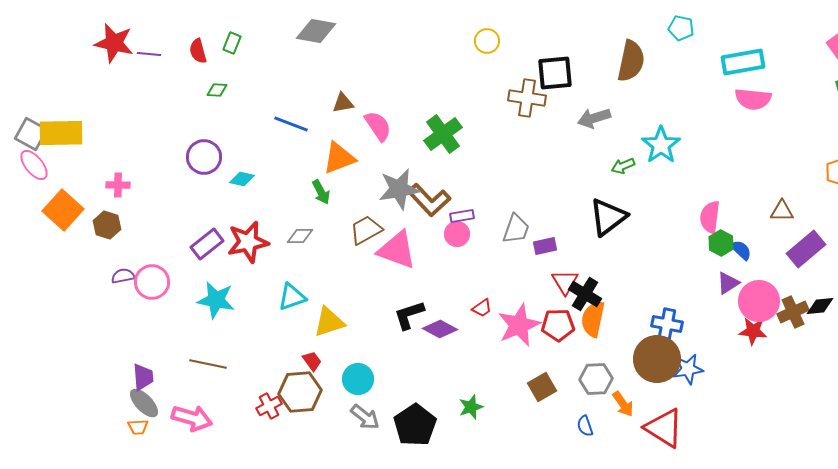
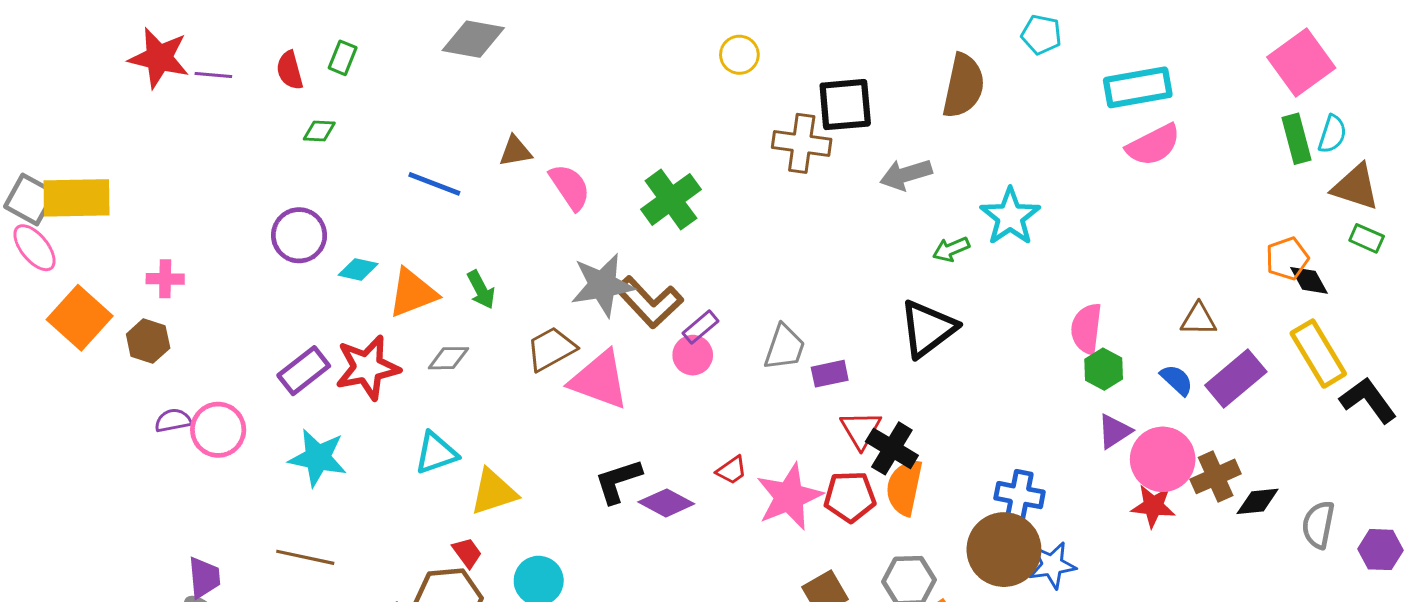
pink semicircle: (753, 99) -> (1153, 145), turned -33
orange triangle: (339, 158) -> (413, 293), moved
purple rectangle: (462, 216) -> (701, 327), turned -30
blue semicircle: (741, 250) -> (1177, 380), moved
black diamond: (820, 306) -> (1258, 501), moved

